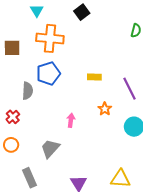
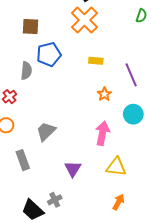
orange cross: (50, 38) -> (84, 20), moved, turned 36
brown square: (12, 48) -> (31, 27), moved
pink arrow: (71, 120) -> (102, 133), moved, size x1.6

